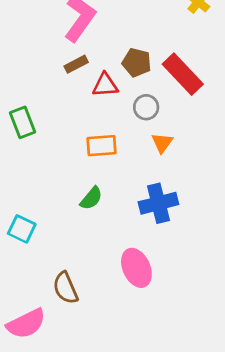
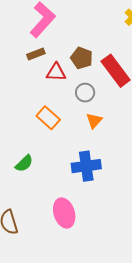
orange rectangle: (102, 146) -> (48, 118), turned 40
green semicircle: (91, 198) -> (24, 163), moved

